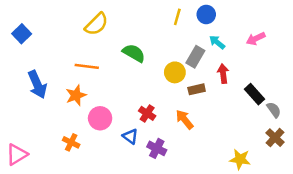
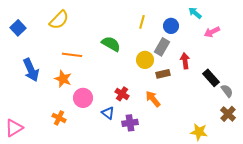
blue circle: (206, 14) -> (171, 26), moved
yellow line: (177, 17) -> (142, 22), moved
yellow semicircle: (96, 24) -> (59, 20), moved
cyan arrow: (217, 42) -> (195, 13), moved
orange star: (76, 95) -> (63, 79), turned -30
purple cross: (157, 148) -> (130, 123), turned -35

